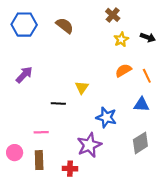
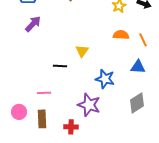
orange semicircle: (123, 70) -> (121, 35), turned 35
purple arrow: (24, 75) -> (33, 24), moved
purple star: (89, 145) -> (89, 105), turned -30

